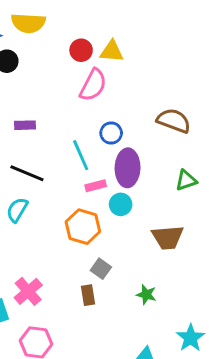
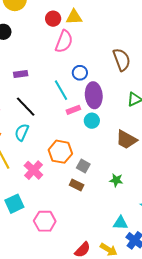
brown semicircle: (174, 121) -> (122, 60), turned 55
black line: (27, 173) -> (26, 107), turned 30
orange hexagon: (83, 227) -> (60, 152), moved
brown trapezoid: (168, 237) -> (126, 140), turned 40
pink cross: (28, 291) -> (33, 170), moved
brown rectangle: (88, 295) -> (77, 185), turned -48

